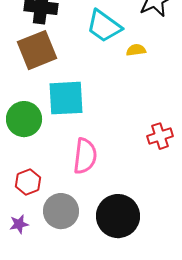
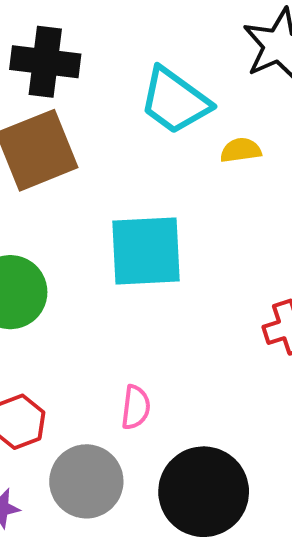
cyan square: (66, 98) -> (146, 251), moved
pink semicircle: (85, 156) -> (136, 407), moved, size x0.6

